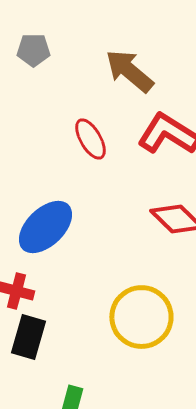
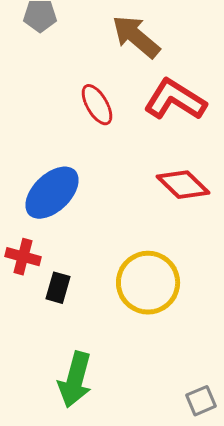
black rectangle: (28, 337) -> (58, 288), moved, size x0.7

